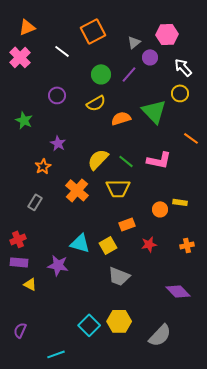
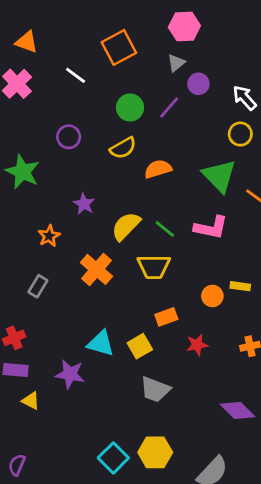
orange triangle: (27, 27) -> (27, 42), turned 42
pink hexagon: (167, 34) -> (184, 27), moved
green triangle: (154, 111) -> (219, 176), moved
green star: (24, 120) -> (23, 172), size x1.4
purple star: (58, 143) -> (84, 204), moved

